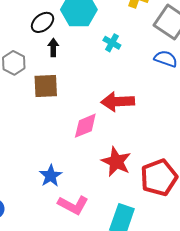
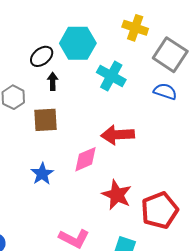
cyan cross: (112, 43) -> (111, 76), size x1.6
blue star: (51, 176) -> (42, 174), moved

